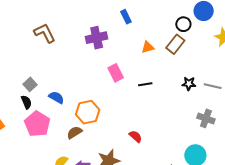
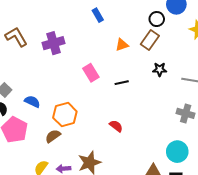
purple cross: (97, 38) -> (54, 43), moved
black star: (189, 84) -> (160, 69), moved
red semicircle: (136, 136) -> (116, 126), moved

